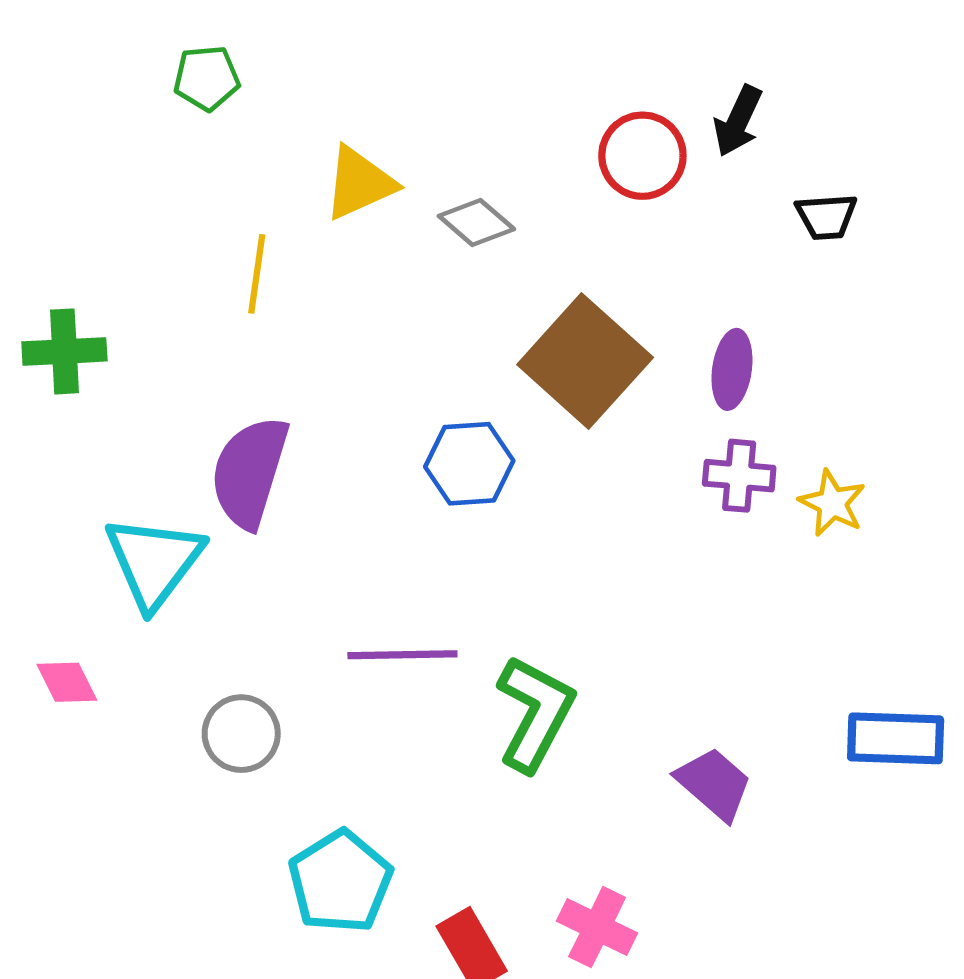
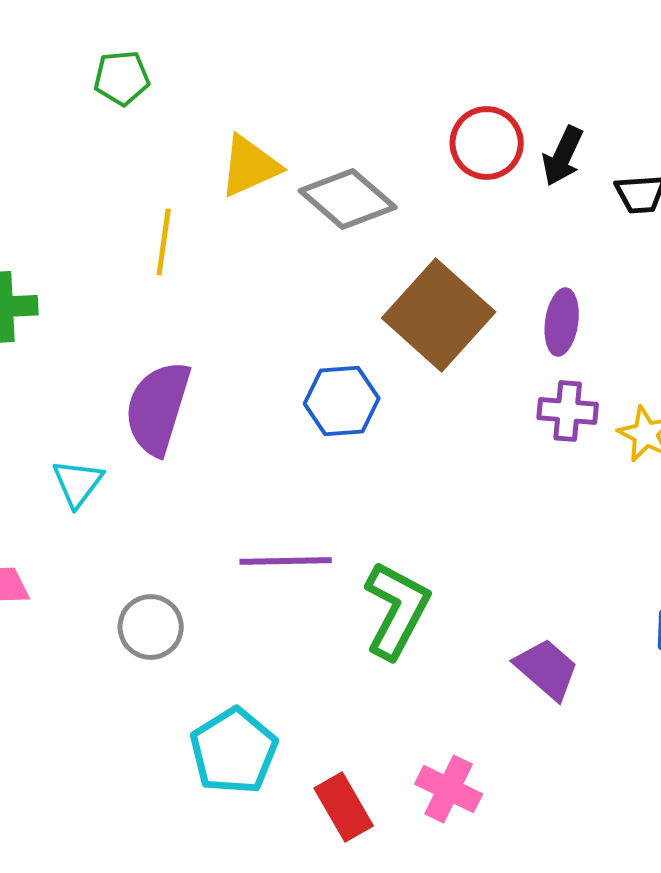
black arrow: (738, 121) -> (563, 156), moved
gray diamond: (476, 223) -> (348, 199), size x1.5
cyan triangle: (154, 562) -> (78, 483), size x0.6

